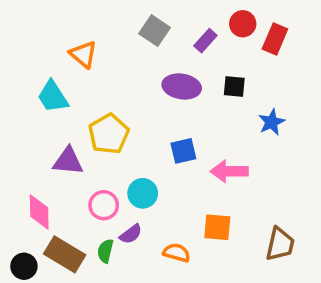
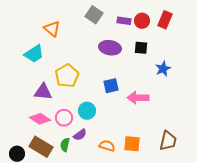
red circle: (243, 24) -> (142, 21), moved
purple rectangle: (205, 41) -> (124, 21), turned 56
cyan trapezoid: (53, 97) -> (34, 54), turned -90
pink diamond: (39, 212) -> (40, 119), moved, turned -55
orange square: (217, 227) -> (132, 144), moved

